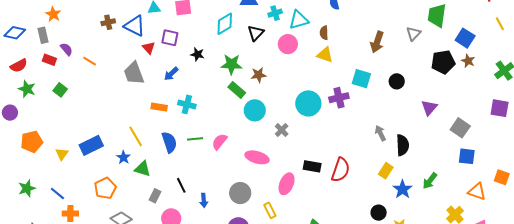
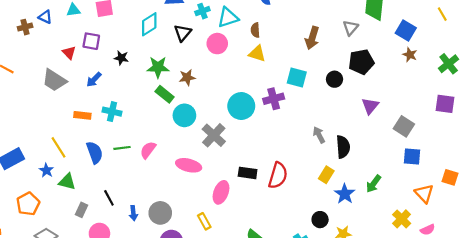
blue triangle: (135, 26) -> (45, 17), moved, size x0.6
black pentagon: (443, 62) -> (361, 62), moved
gray trapezoid: (134, 73) -> (54, 80), turned -35
gray cross: (282, 130) -> (214, 135), size x1.6
orange triangle: (477, 192) -> (424, 194), turned 30
gray circle: (240, 193) -> (160, 213), moved

